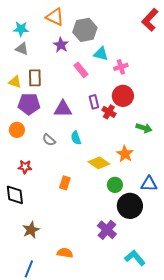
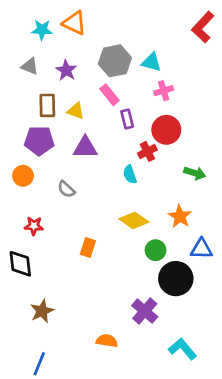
cyan star: (21, 29) -> (42, 30), moved
gray hexagon: (85, 30) -> (115, 61), moved
purple star: (61, 45) -> (66, 70), moved
cyan triangle: (101, 54) -> (151, 62), moved
yellow triangle: (15, 82) -> (76, 111), moved
purple rectangle: (94, 102) -> (127, 119), moved
red cross: (109, 112) -> (147, 151), turned 32
cyan semicircle: (76, 138) -> (130, 174), moved
orange star: (125, 154) -> (180, 216), moved
orange semicircle: (65, 253) -> (107, 341), moved

